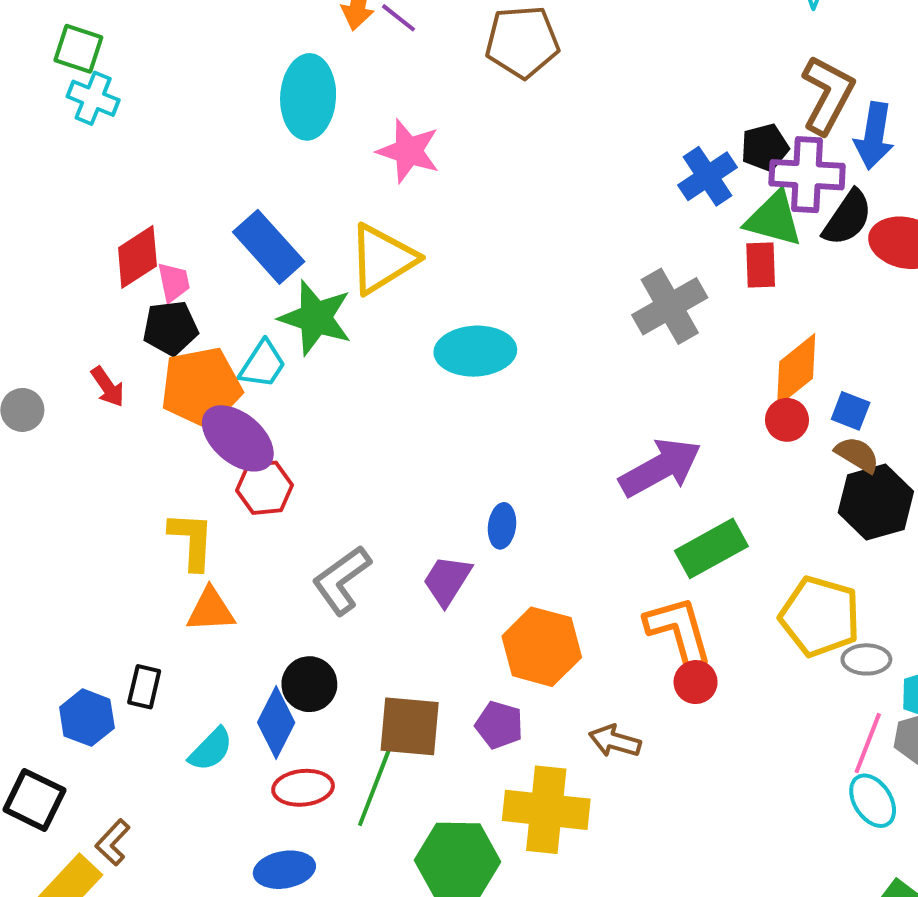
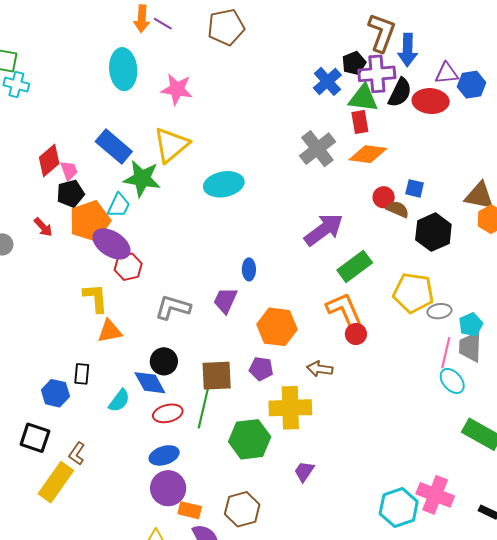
orange diamond: (796, 370) -> (368, 154), moved, turned 54
brown semicircle: (857, 455) -> (398, 209), moved
gray L-shape: (342, 580) -> (173, 307), turned 60
blue diamond: (276, 722) -> (150, 383), turned -48

